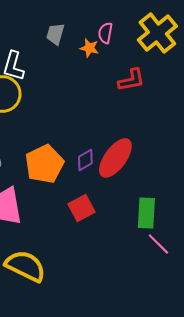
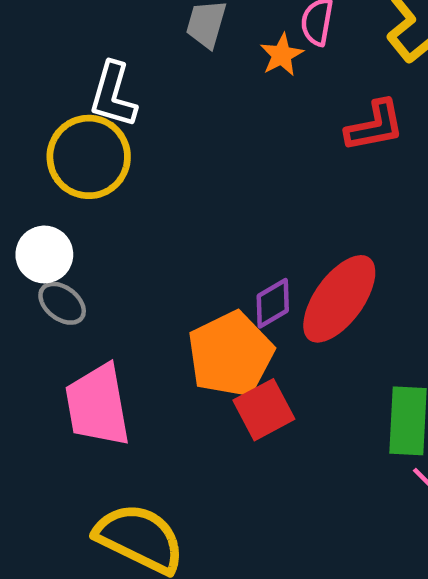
orange star: (89, 48) -> (282, 55), turned 30
orange pentagon: (44, 164) -> (231, 354), moved

